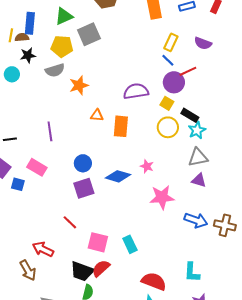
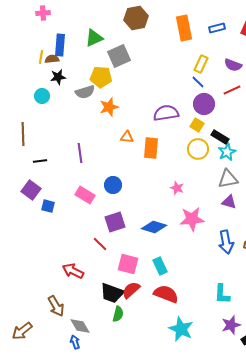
yellow pentagon: (62, 46) -> (101, 77), moved
red line: (188, 71) -> (232, 90), moved
pink rectangle: (37, 167) -> (85, 195), moved
blue diamond: (118, 176) -> (154, 227), moved
purple square: (84, 188) -> (115, 222), moved
blue arrow: (196, 220) -> (226, 242), turned 60
brown arrow: (28, 270) -> (56, 306), moved
red semicircle: (154, 281) -> (166, 294), moved

